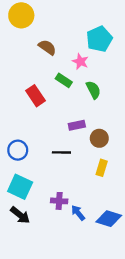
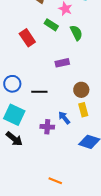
brown circle: (99, 138) -> (81, 90), moved
black line: (61, 152) -> (39, 92), moved
yellow rectangle: (102, 168) -> (83, 110), moved, turned -32
blue arrow: (78, 213) -> (64, 118), moved

